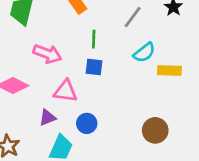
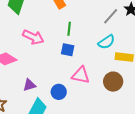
gray line: (133, 17) -> (111, 16), moved
pink triangle: (66, 91) -> (81, 75), moved
brown circle: (155, 130) -> (113, 82), moved

